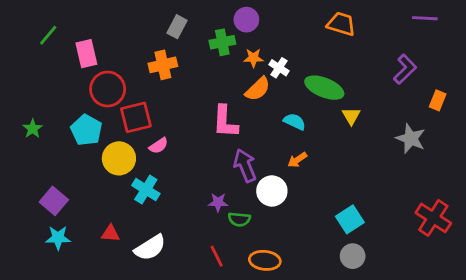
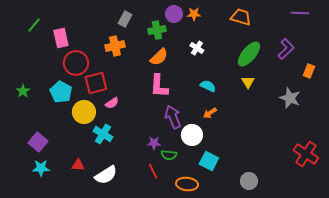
orange star: (253, 58) -> (194, 14), moved
green ellipse: (324, 88) -> (249, 54), moved, turned -72
orange semicircle: (258, 89) -> (159, 57), moved
cyan square: (350, 219) -> (209, 161), moved, turned -30
red line: (217, 256) -> (153, 171), moved

